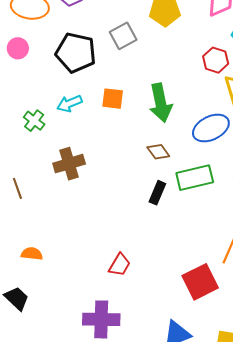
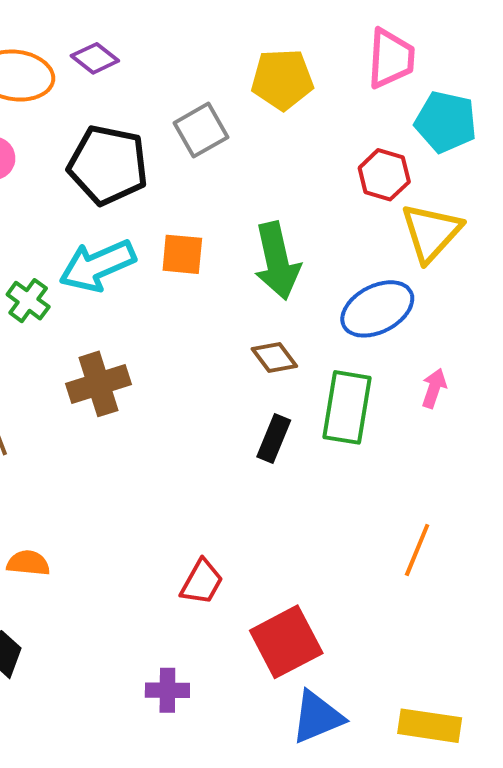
cyan arrow: (69, 104) -> (97, 266), size x1.5
green rectangle: (195, 178) -> (347, 407), turned -66
red square: (200, 282) -> (286, 642), moved
purple cross: (101, 319) -> (167, 690), size x0.6

